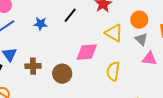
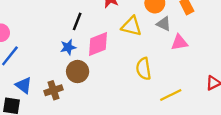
blue star: (40, 24) -> (68, 47), moved
pink diamond: (87, 52) -> (98, 44), moved
brown circle: (62, 74) -> (78, 72), moved

